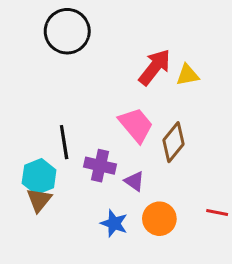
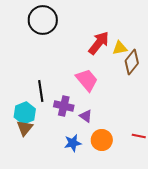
brown diamond: (173, 142) -> (132, 62), moved
blue star: (114, 223) -> (73, 143), turned -30

